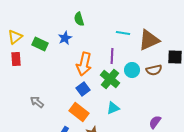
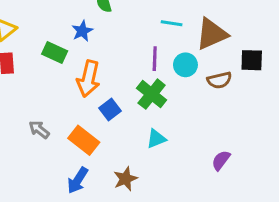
green rectangle: (40, 44) -> (55, 52), moved
orange arrow: (84, 64) -> (88, 79), moved
cyan circle: (132, 70) -> (185, 65), moved
orange rectangle: (79, 112) -> (84, 140), moved

